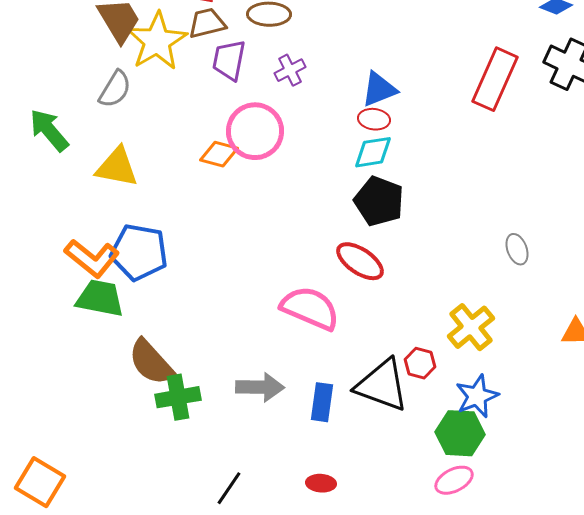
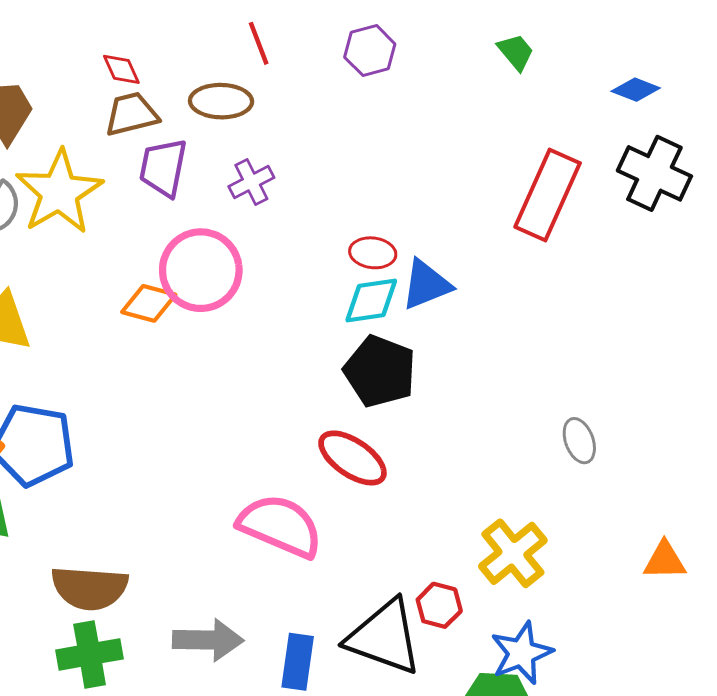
yellow star: (157, 41) -> (59, 192), moved
blue triangle: (379, 89) -> (426, 285), moved
brown semicircle: (151, 362) -> (90, 588), moved, turned -44

